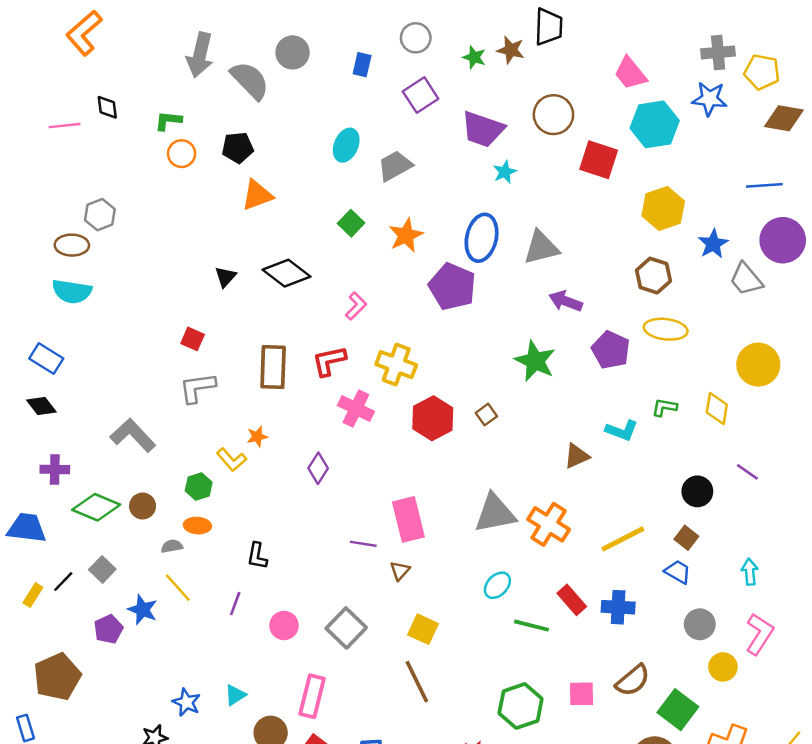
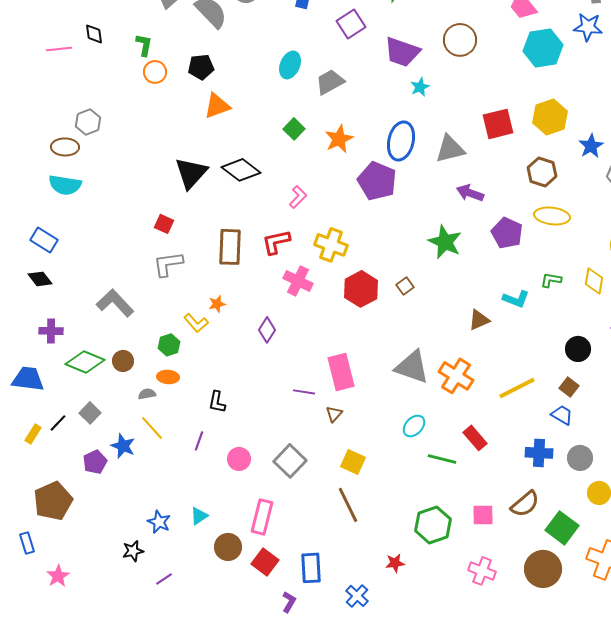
green L-shape: (168, 121) -> (144, 45), turned 95
red square: (599, 160) -> (498, 124), moved, turned -32
black triangle: (225, 277) -> (191, 173), size x1.8
gray triangle: (495, 513) -> (412, 367), turned 30
blue cross: (618, 607) -> (539, 453), moved

